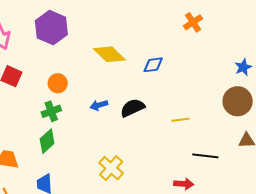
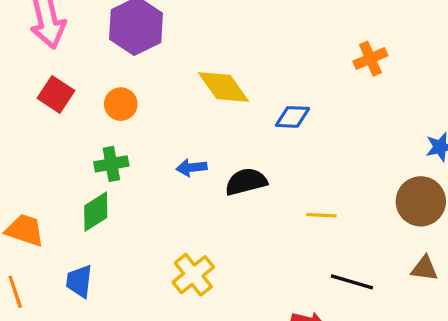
orange circle: (58, 83) -> (121, 104), moved

